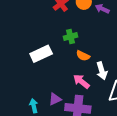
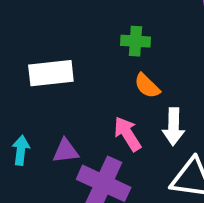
white rectangle: (41, 54) -> (51, 73), moved

